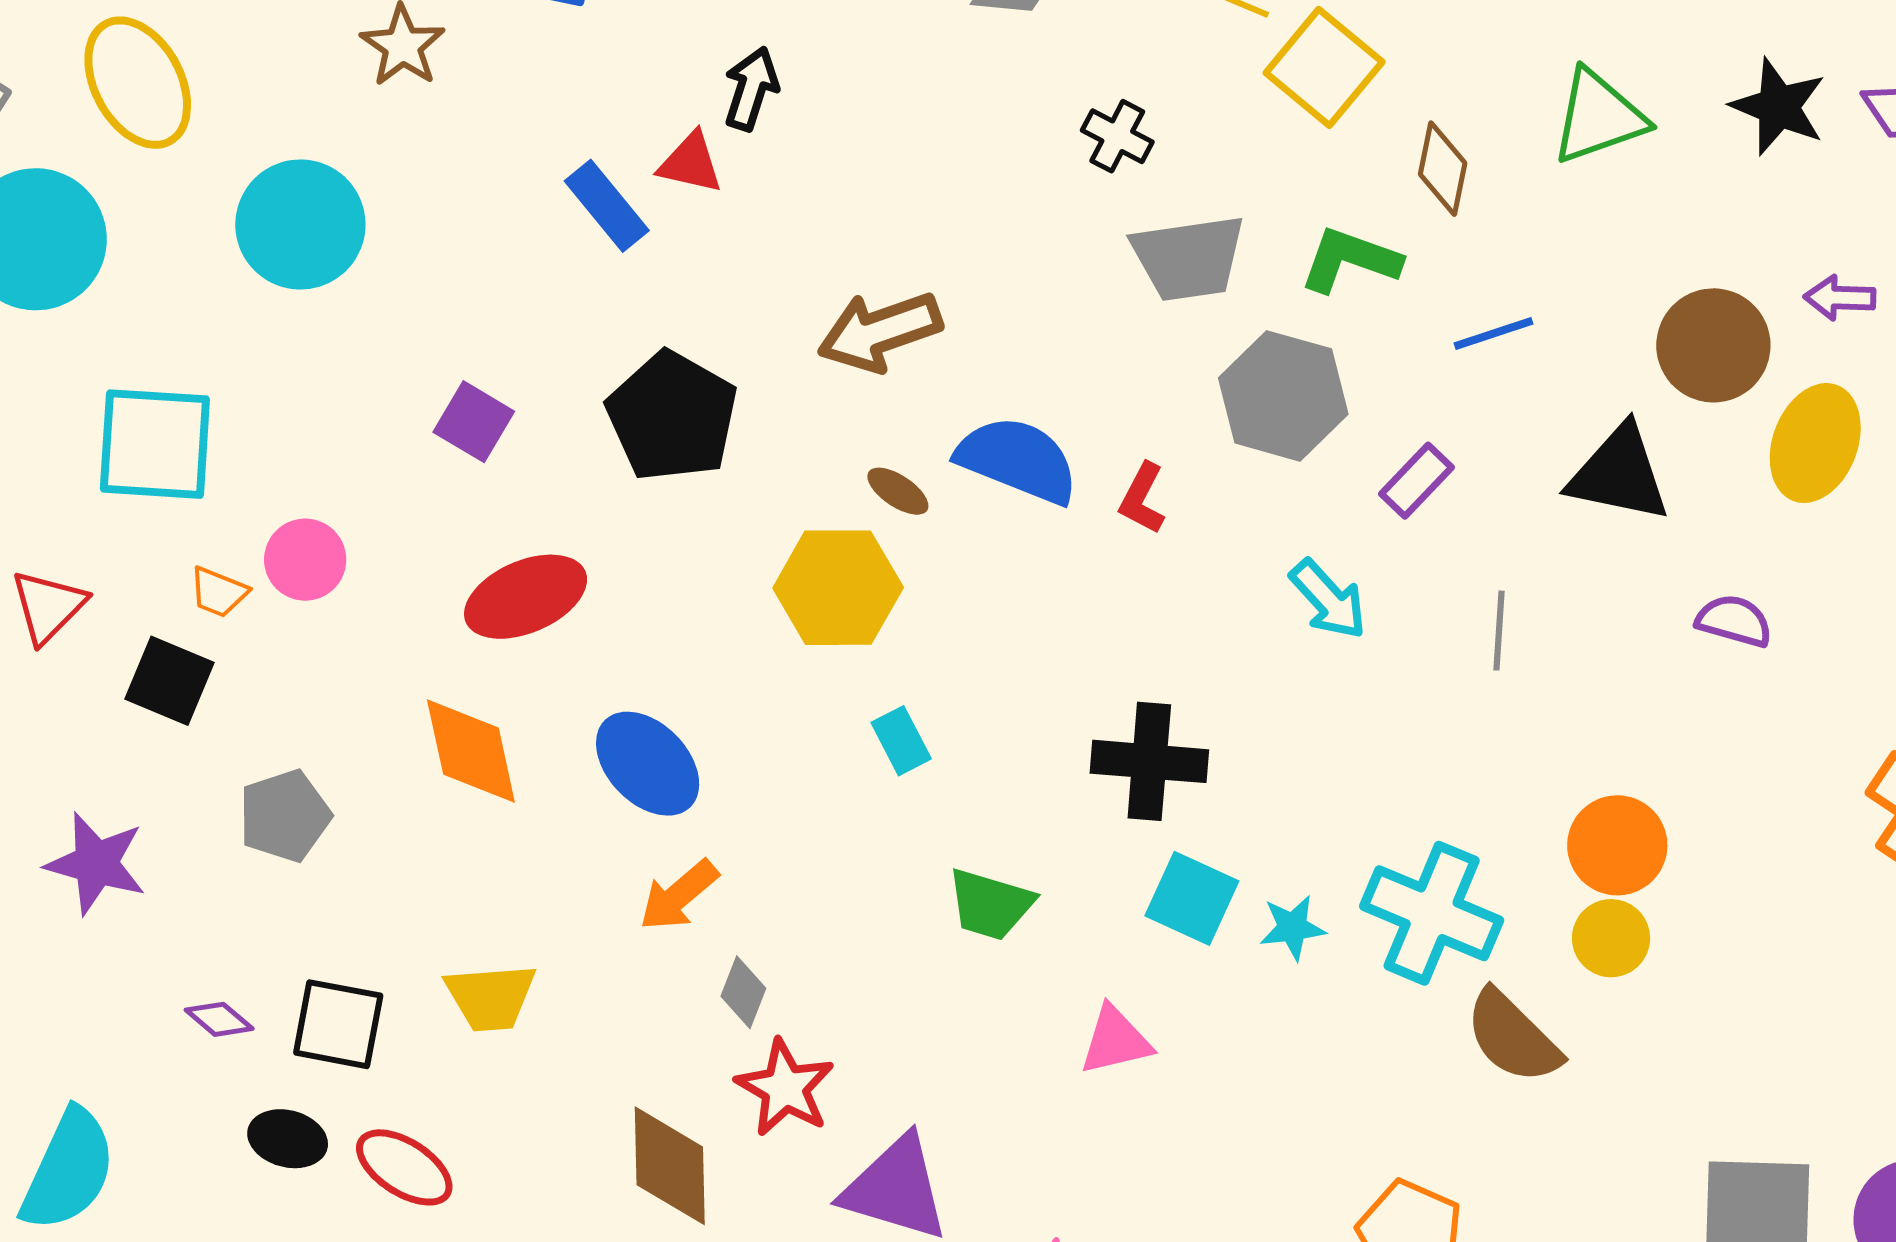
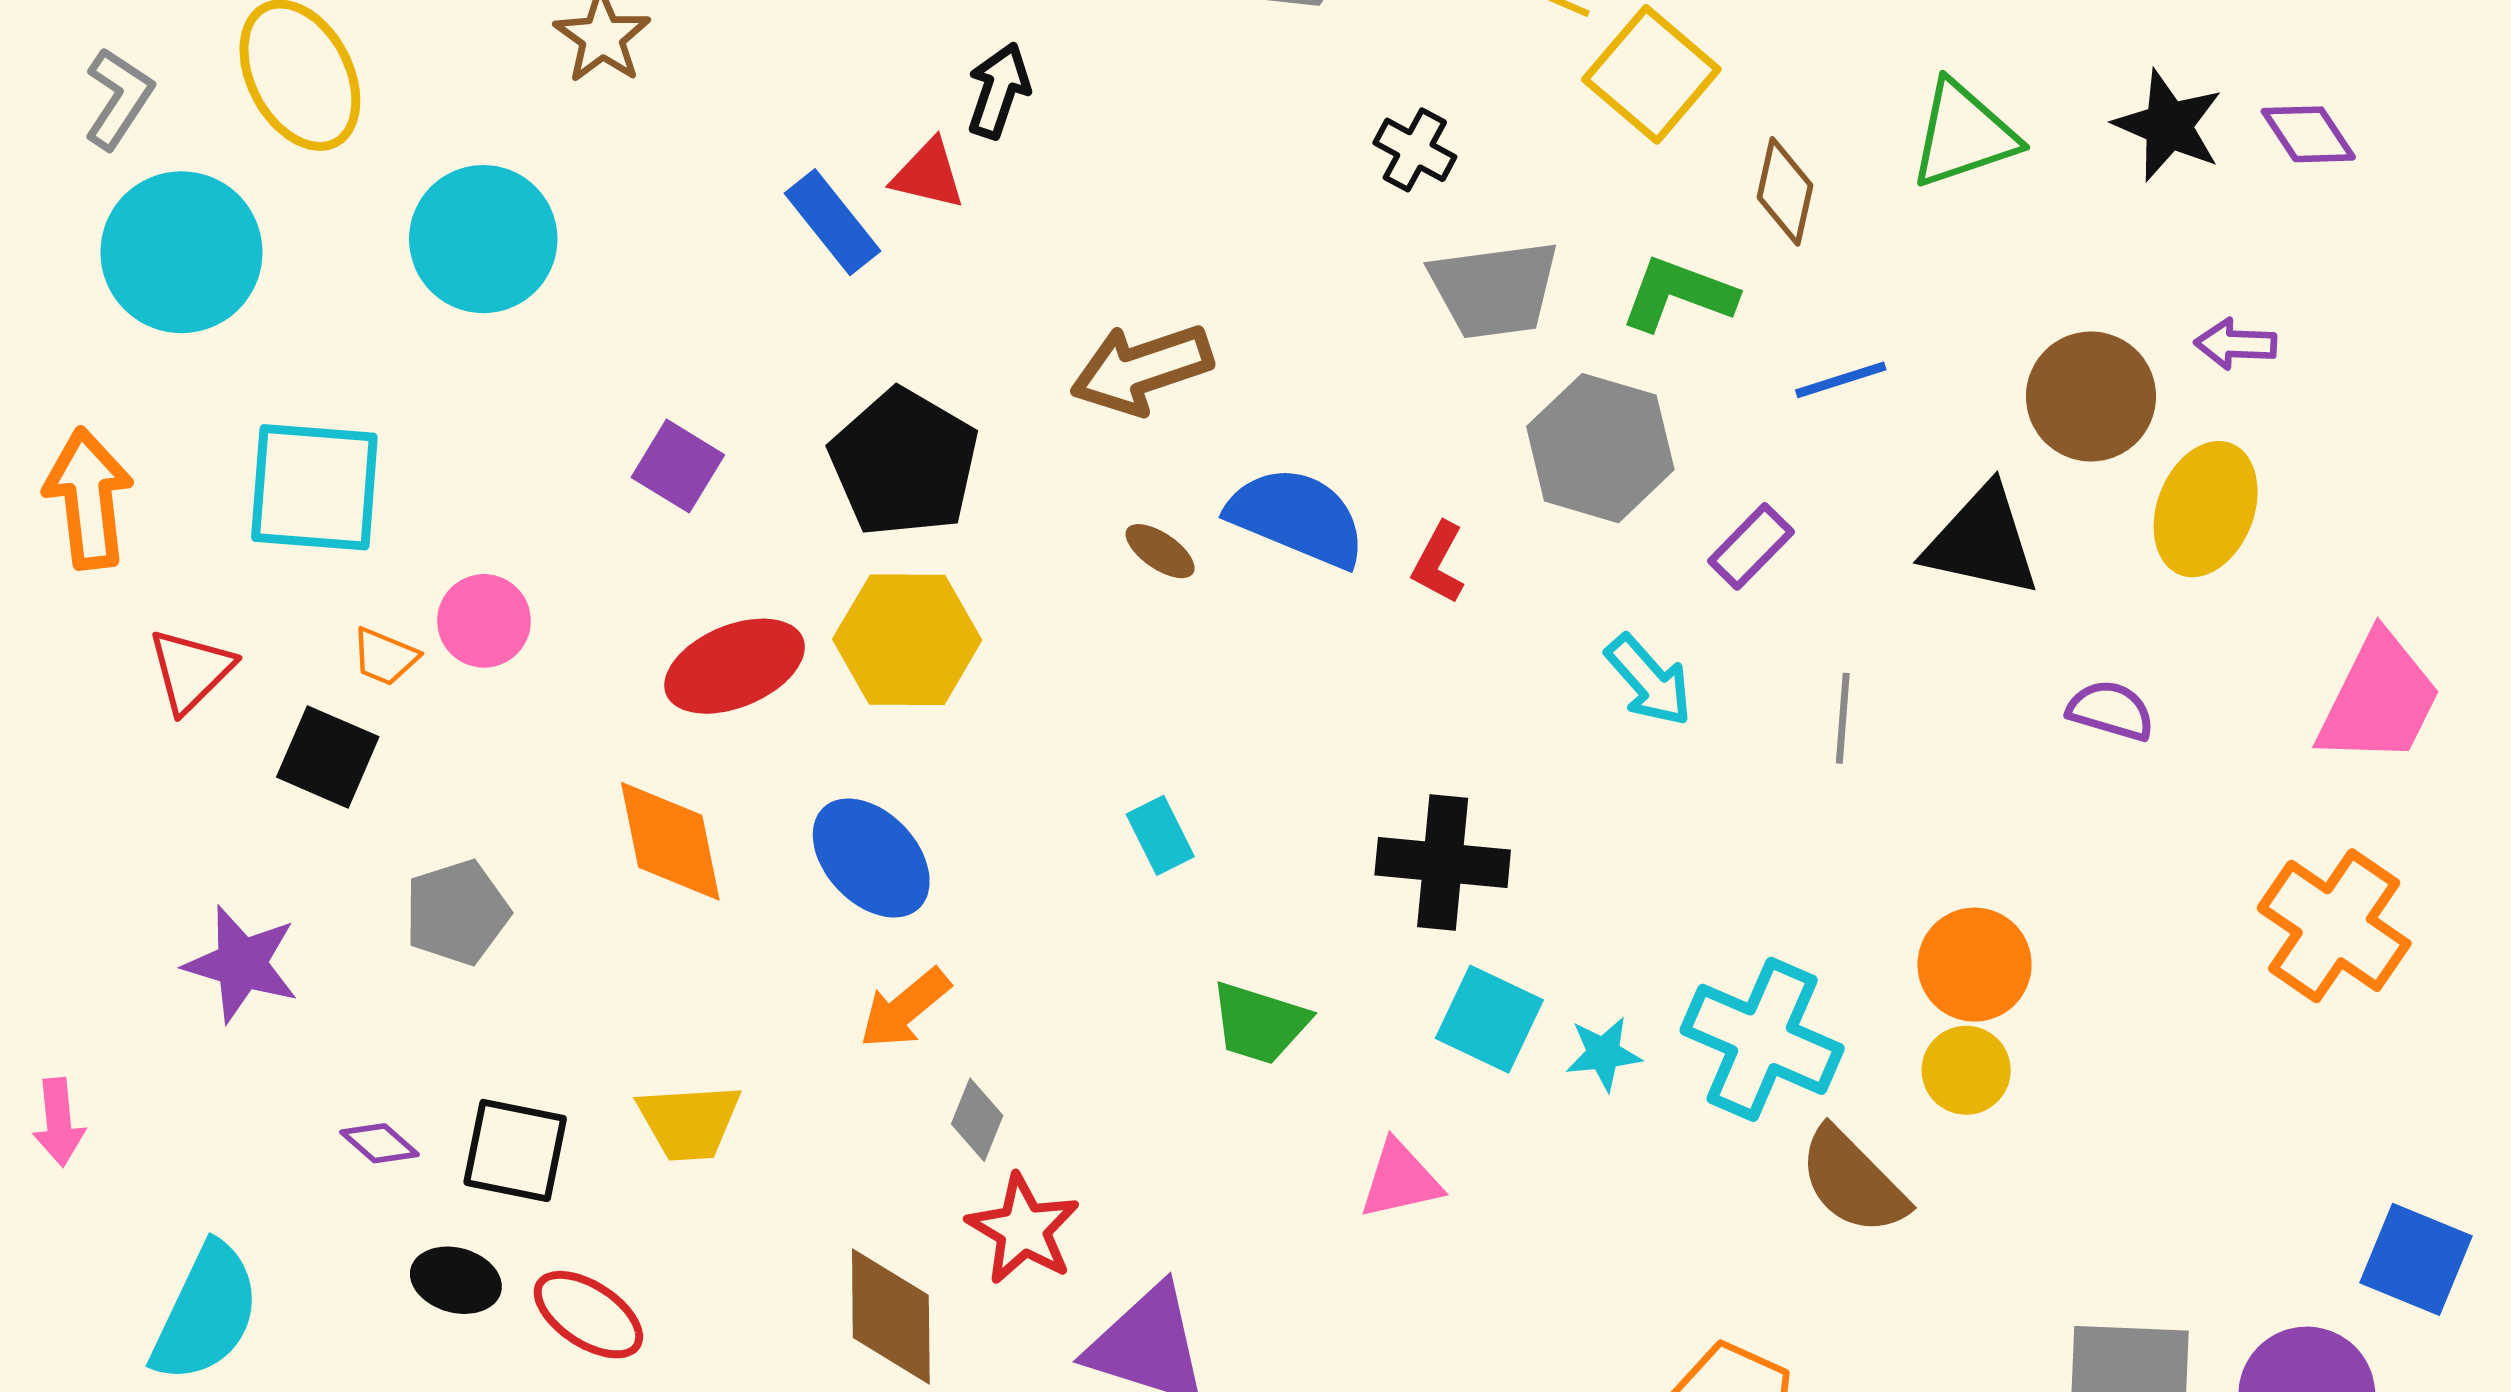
yellow hexagon: (838, 588) -> (907, 640), moved

